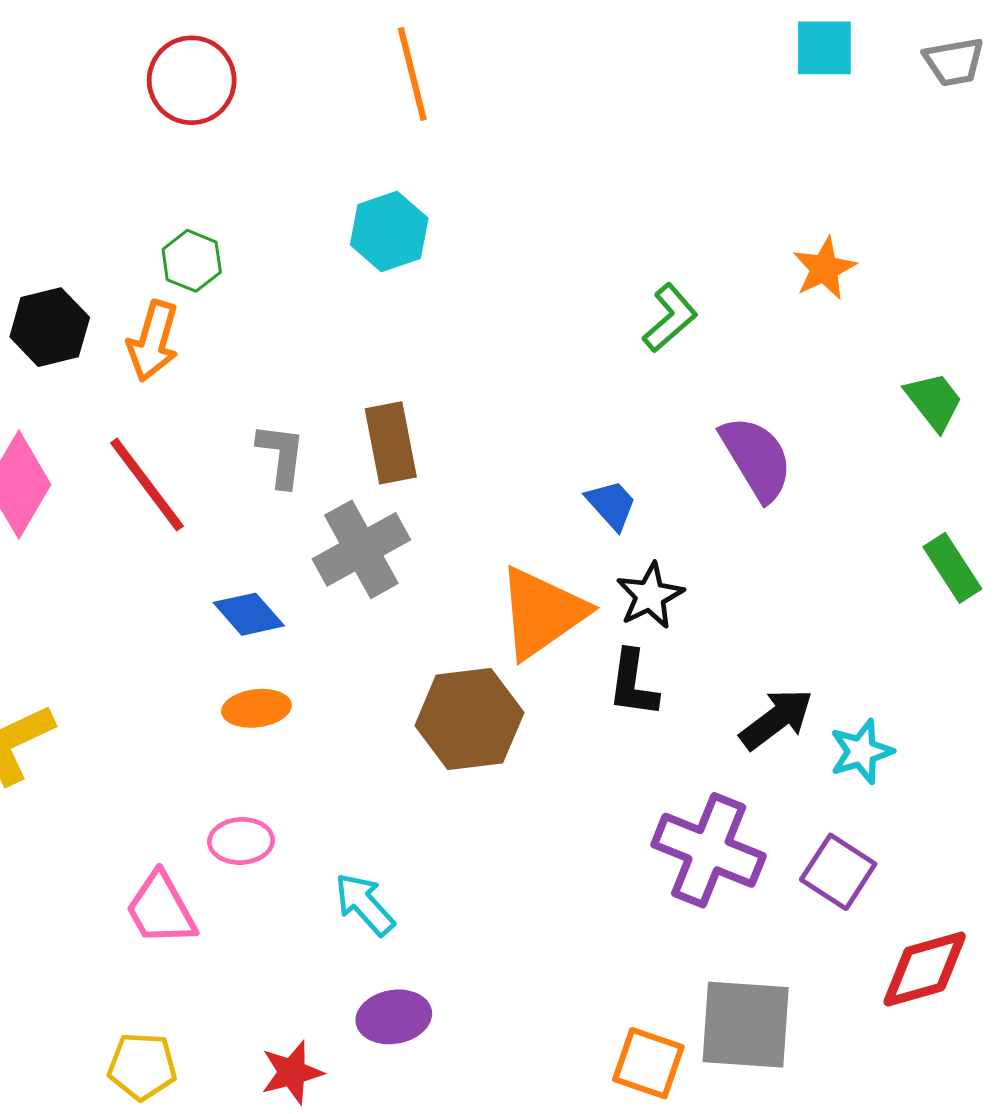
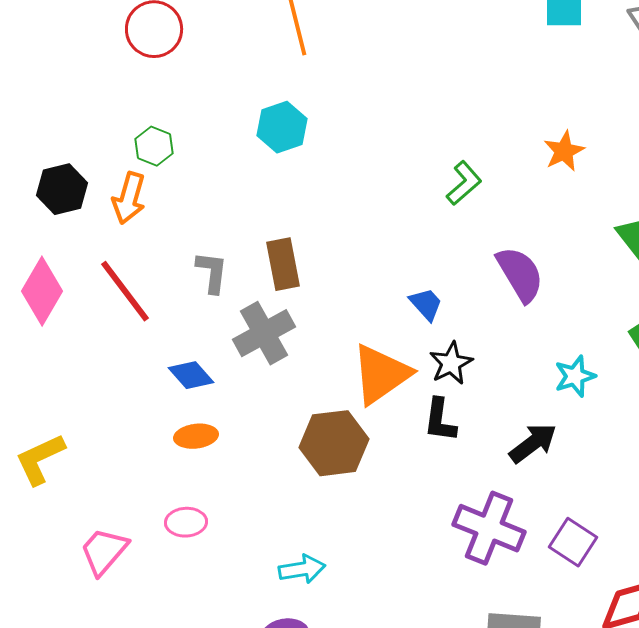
cyan star: (861, 751) -> (575, 376), moved
cyan arrow: (364, 904) -> (302, 569), moved, turned 123
pink trapezoid: (161, 909) -> (104, 551), moved, turned 70

